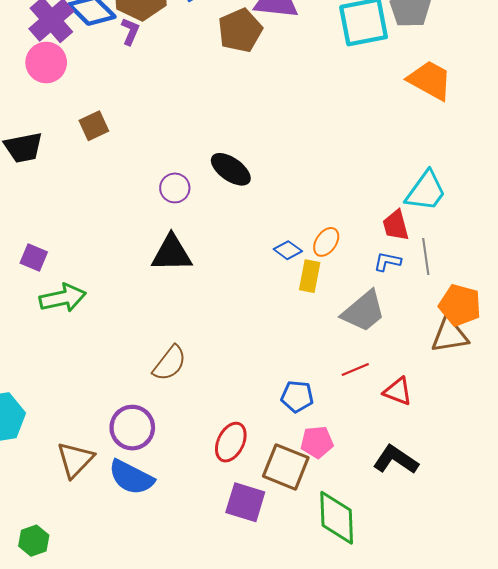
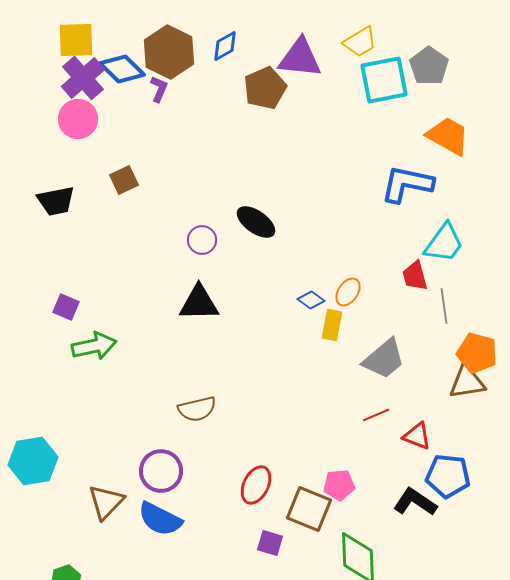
blue L-shape: (387, 262) -> (407, 184), moved, size x2.0
brown semicircle: (170, 363) -> (197, 409), turned 39
blue pentagon: (297, 396) -> (448, 476), moved, size x1.4
purple square: (245, 502) -> (270, 543), size x0.7

